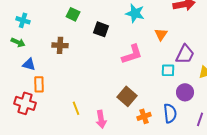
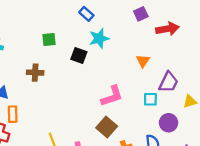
cyan star: (135, 13) -> (99, 38), moved, turned -30
green square: (73, 14) -> (49, 39), turned -32
pink L-shape: (132, 54) -> (112, 96), moved

